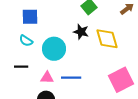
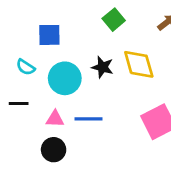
blue square: (30, 17) -> (49, 35), moved
black star: (81, 32) -> (102, 67), moved

